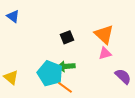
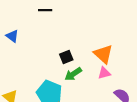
green arrow: (66, 66) -> (73, 74), moved, turned -30

